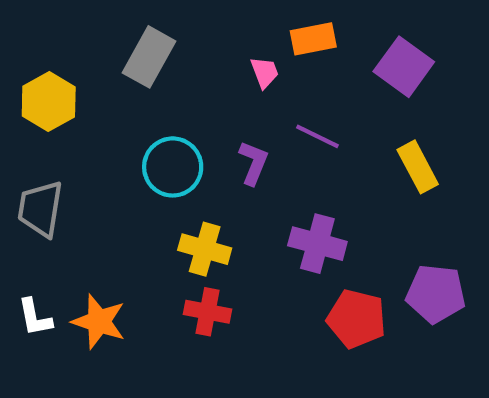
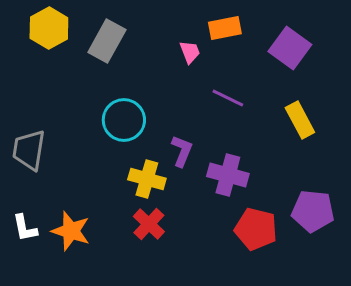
yellow hexagon: (49, 102) -> (49, 28), moved
purple L-shape: (253, 163) -> (182, 151), moved
red cross: (207, 312) -> (149, 224), turned 32

